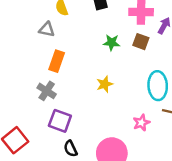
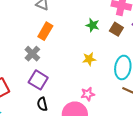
yellow star: (105, 84) -> (89, 59), moved
pink star: (141, 123) -> (88, 94), moved

